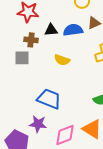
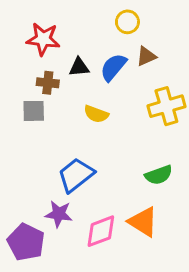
blue semicircle: (73, 30) -> (113, 67), turned -42
blue trapezoid: (49, 99) -> (76, 175), turned -60

